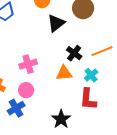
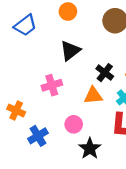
black triangle: (56, 23) -> (70, 51), moved
pink circle: (26, 90) -> (74, 124), moved

